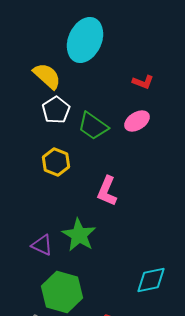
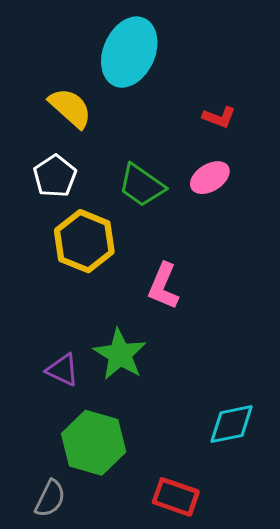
white pentagon: (56, 110) -> (55, 176), moved
yellow hexagon: (56, 162) -> (84, 241), size x1.4

